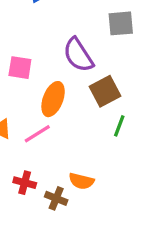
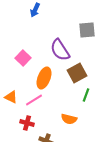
pink square: (20, 68) -> (23, 58), turned 35
orange semicircle: (81, 181) -> (69, 119), moved
red cross: (25, 183) -> (27, 123), moved

